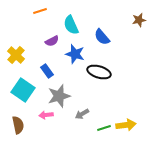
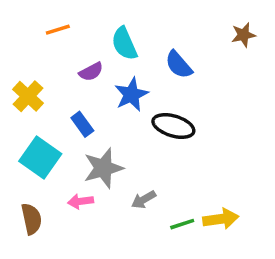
orange line: (40, 11) -> (58, 30), moved
blue star: (75, 54) -> (131, 94), turned 30

